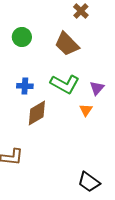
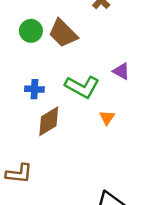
brown trapezoid: (67, 44) -> (63, 33), moved
purple triangle: (97, 88) -> (121, 71), moved, turned -42

